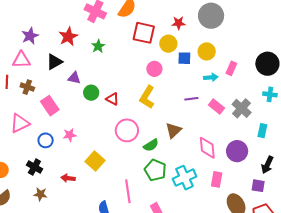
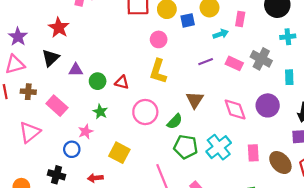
green star: (98, 46) -> (100, 112), moved
blue circle: (46, 140) -> (72, 149), moved
pink rectangle: (217, 179) -> (253, 153), moved

